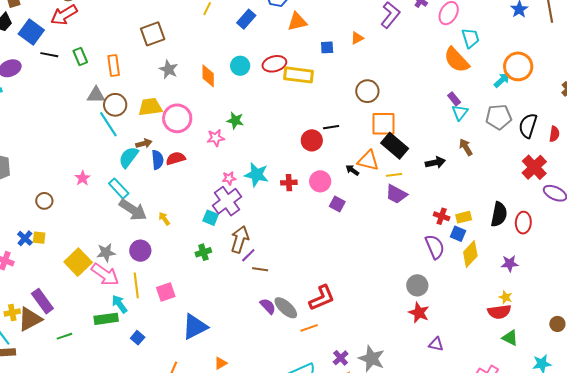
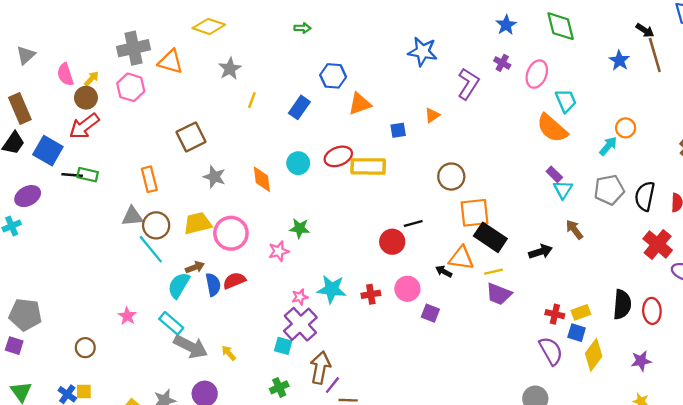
green rectangle: (80, 57) -> (88, 175), moved, turned -48
orange circle: (518, 66) -> (626, 128), size x0.6

